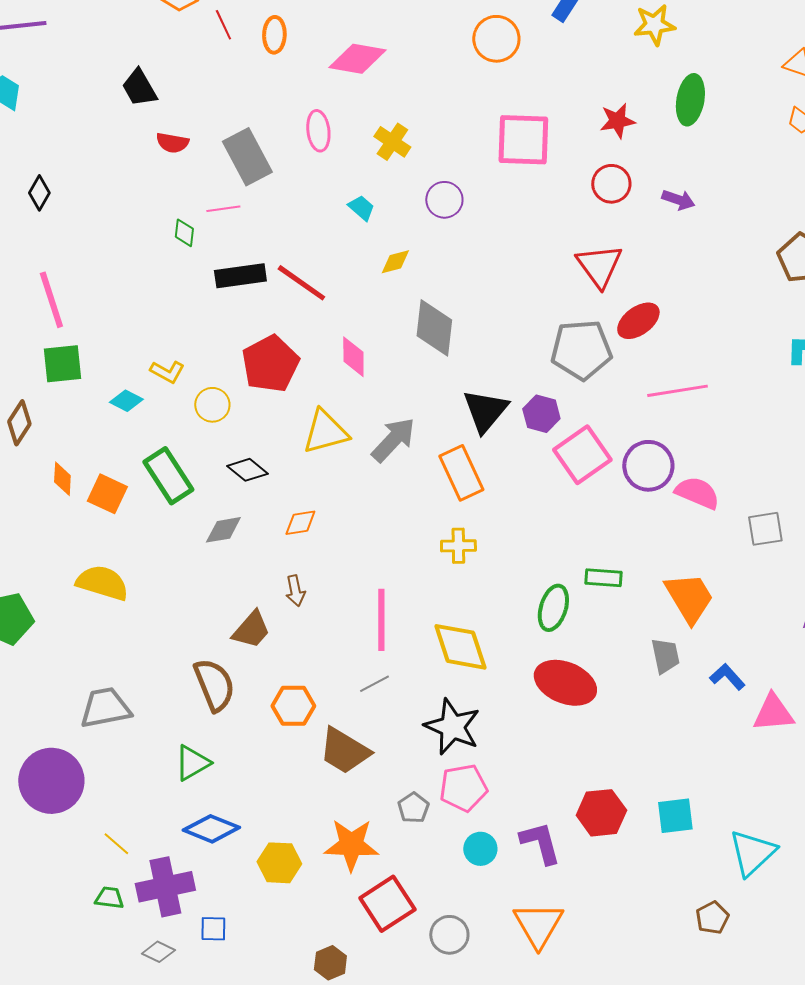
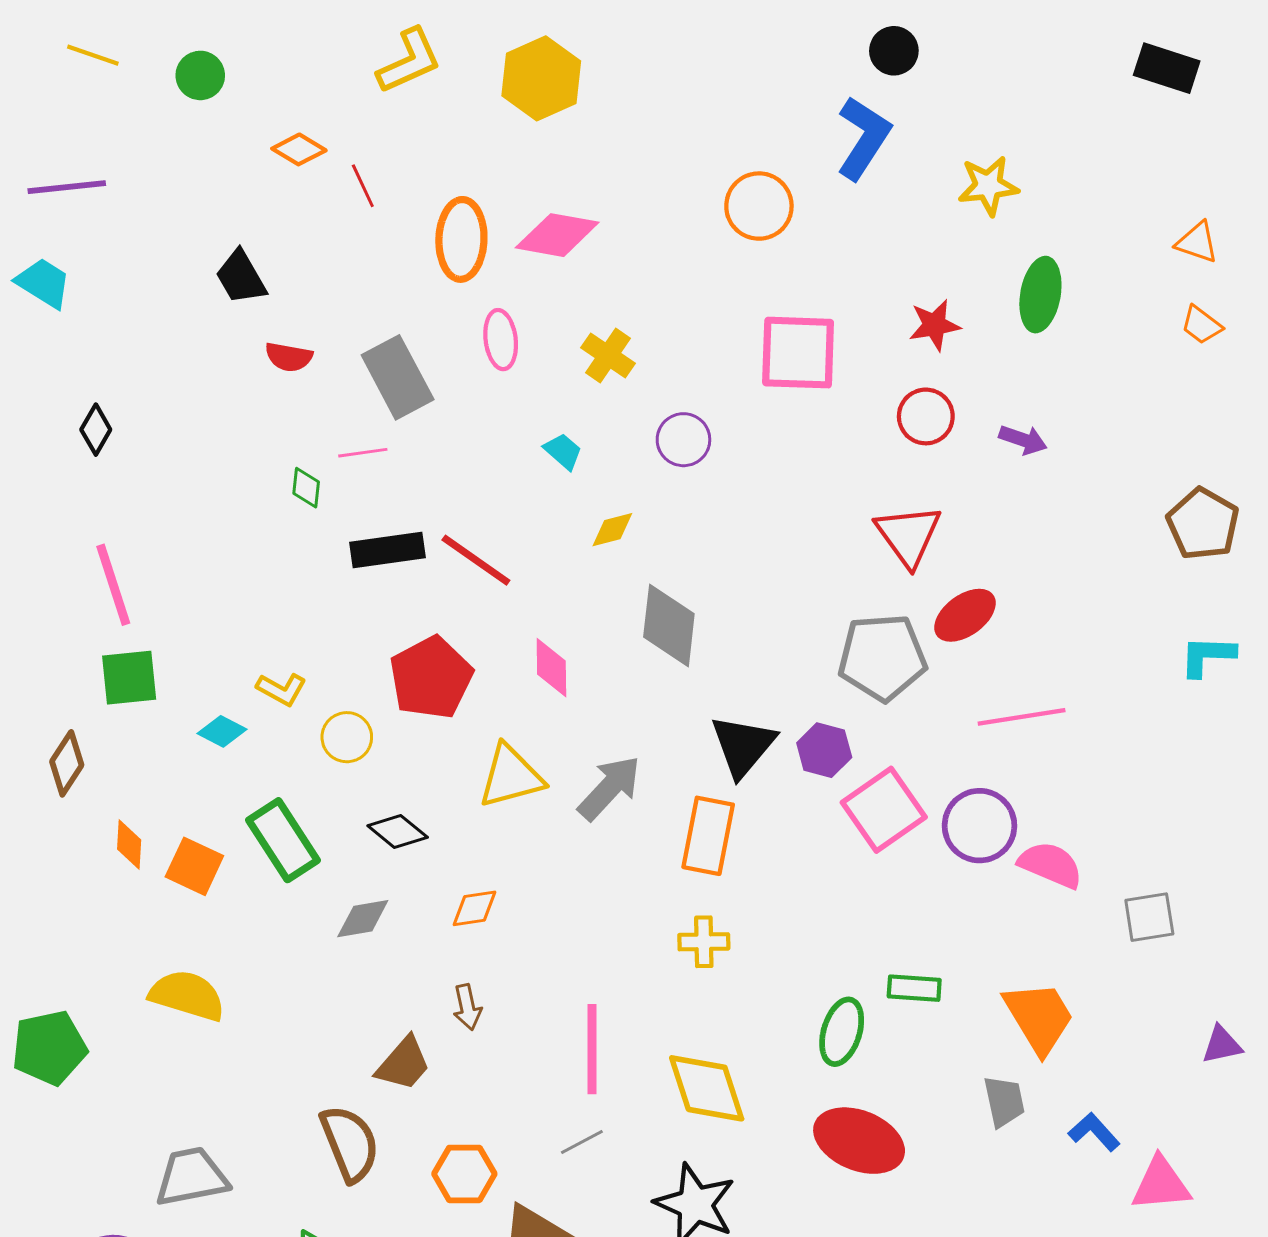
orange ellipse: (274, 35) -> (461, 239), moved, size x1.5
orange rectangle: (461, 473) -> (708, 836), turned 36

